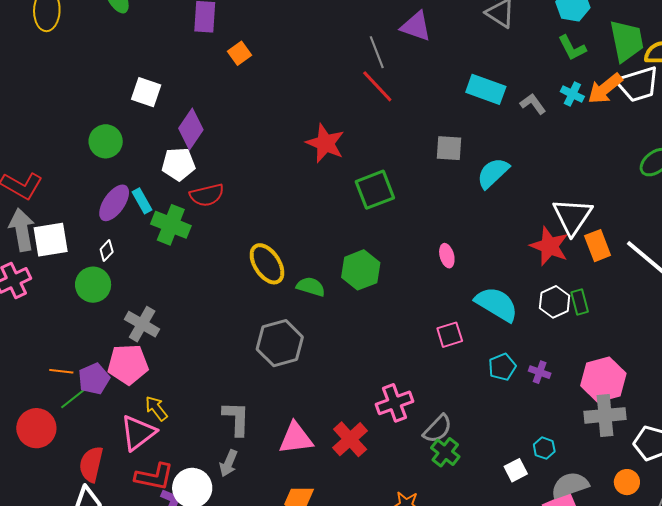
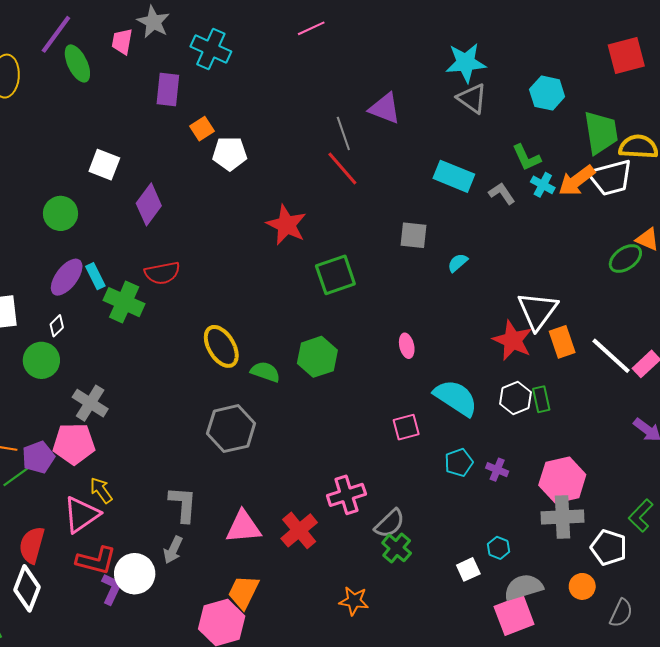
green L-shape: (572, 48) -> (526, 158), moved
white pentagon: (178, 164) -> (230, 153), moved
cyan semicircle: (493, 173) -> (458, 263), size x0.6

